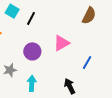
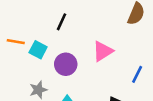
cyan square: (12, 11) -> (38, 50), moved

